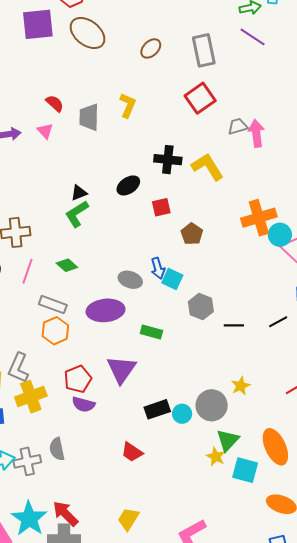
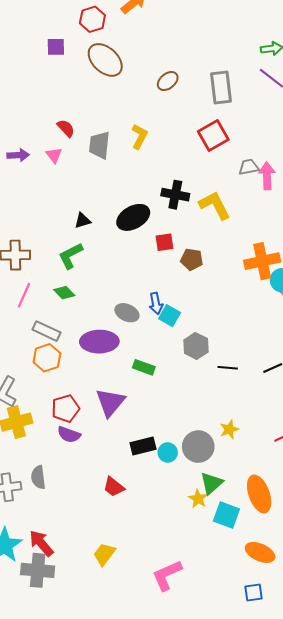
purple square: (38, 24) -> (56, 47), size x0.6
black ellipse: (128, 185) -> (133, 217), size x1.4
green L-shape: (77, 214) -> (71, 256), moved
brown pentagon: (192, 234) -> (192, 259), moved, turned -30

